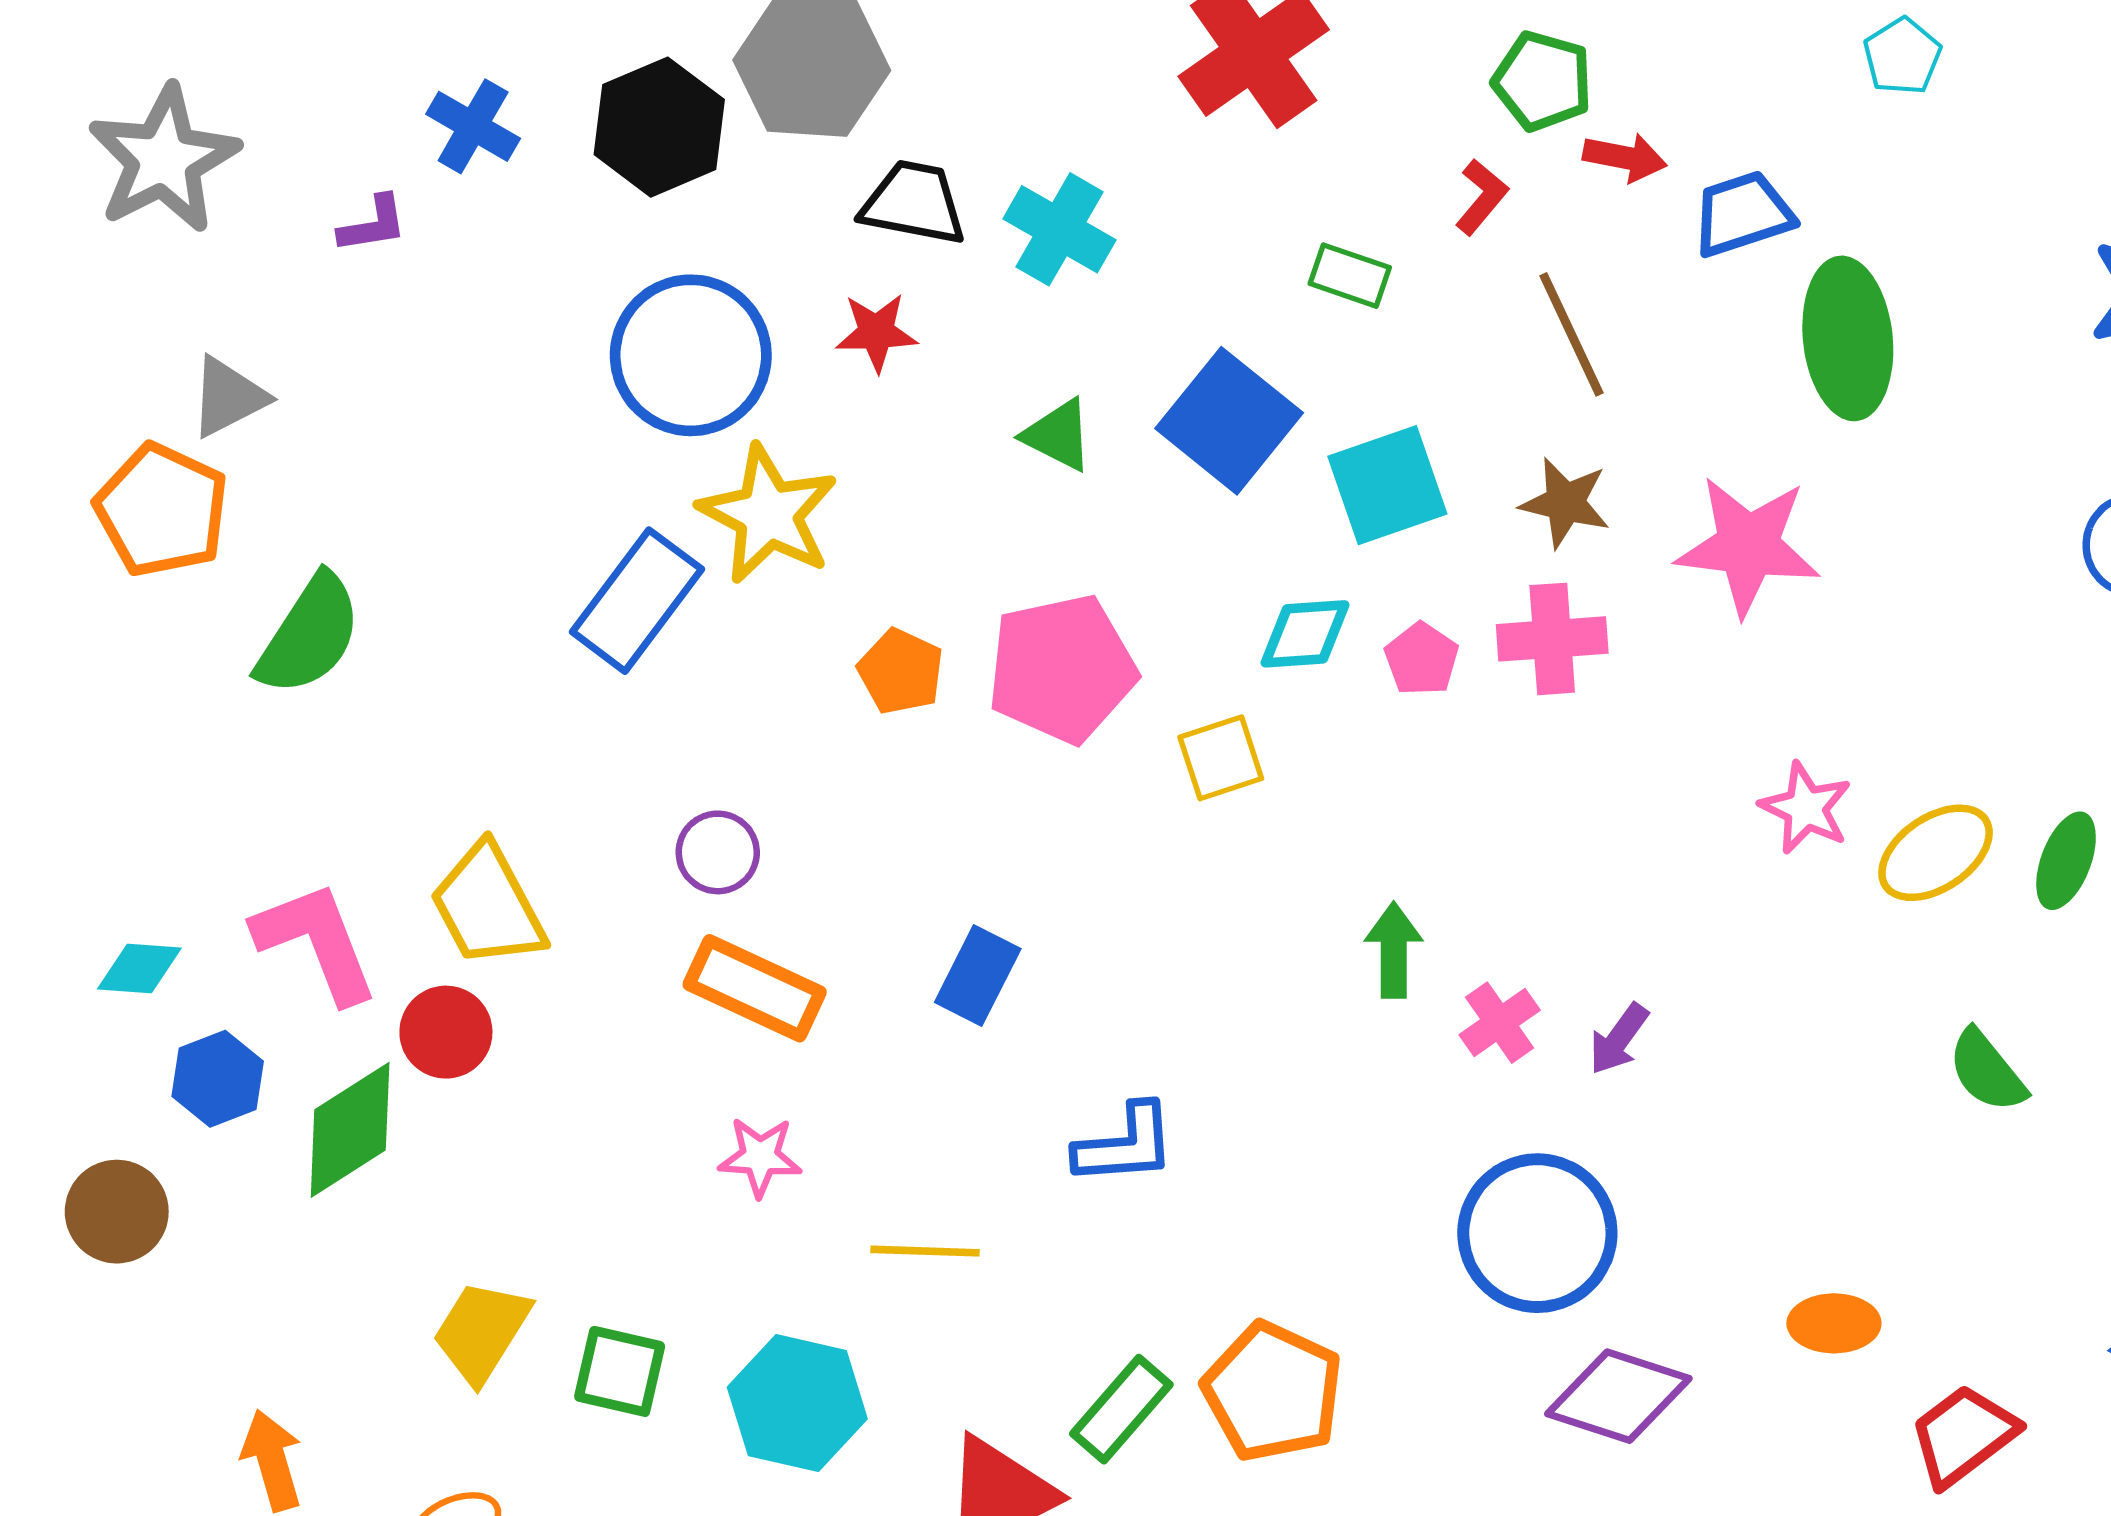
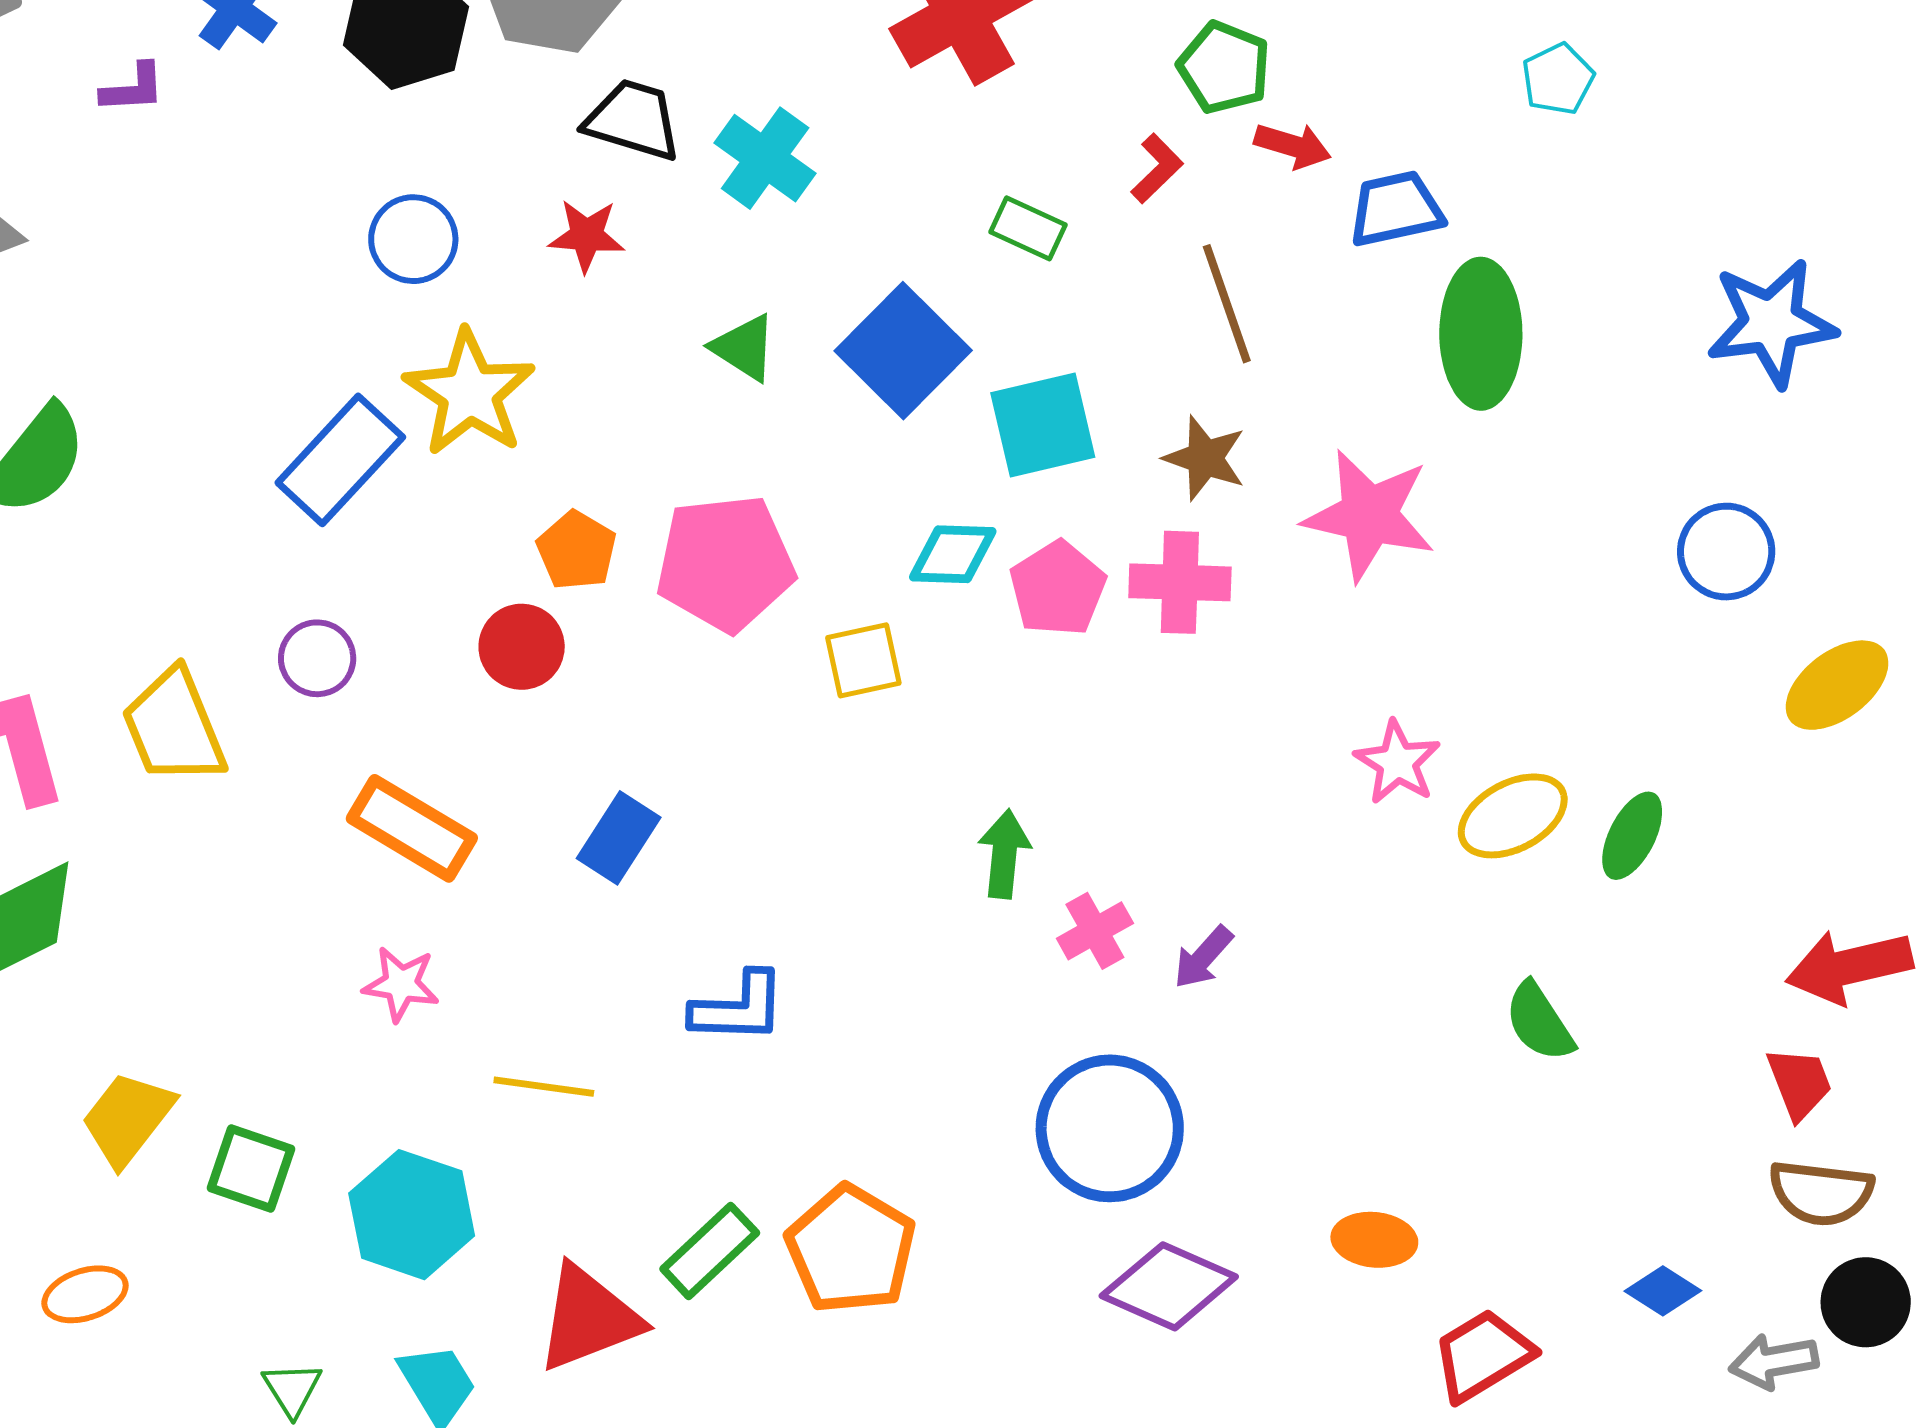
blue circle: (691, 355) -> (413, 239), size x0.6
pink pentagon: (1422, 659) -> (1058, 589), size x1.4
purple circle: (718, 852) -> (317, 658), moved
red circle: (446, 1032) -> (522, 647), moved

